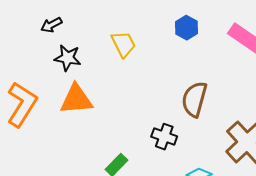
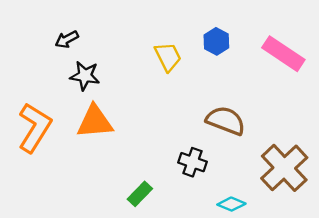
yellow trapezoid: (123, 44) -> (168, 57), moved
brown semicircle: (194, 99) -> (226, 121), turned 96

